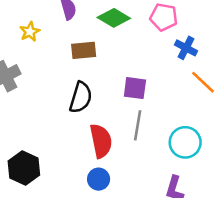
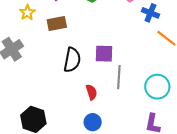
brown rectangle: (84, 50) -> (57, 23), moved
purple square: (135, 88) -> (104, 54), moved
red semicircle: (101, 141) -> (91, 92), size x0.6

